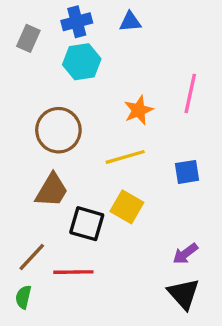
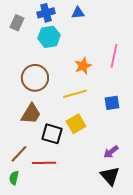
yellow square: (127, 207) -> (76, 124), turned 30

